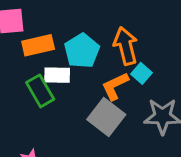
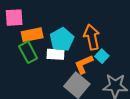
white rectangle: (57, 75) -> (55, 54), moved
green rectangle: (40, 91) -> (28, 52), moved

